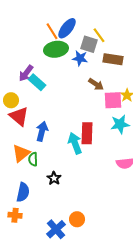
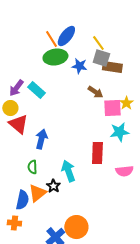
gray square: (89, 44) -> (101, 58), moved
purple arrow: (26, 73) -> (16, 88), moved
red rectangle: (87, 133) -> (97, 153), moved
cyan arrow: (75, 143) -> (68, 171), moved
orange triangle: (21, 153) -> (37, 193), moved
orange circle: (77, 219) -> (76, 227), size x1.5

